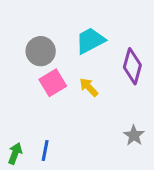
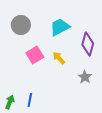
gray circle: (41, 51) -> (21, 25), moved
gray star: (134, 135) -> (85, 77), moved

